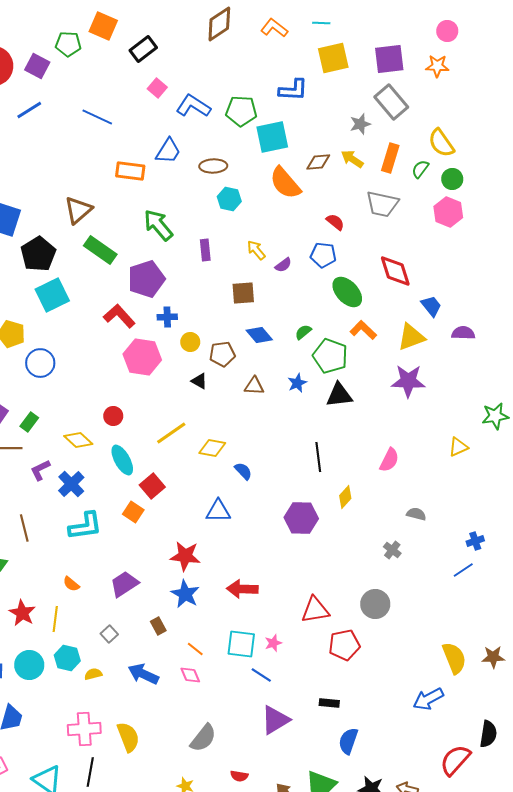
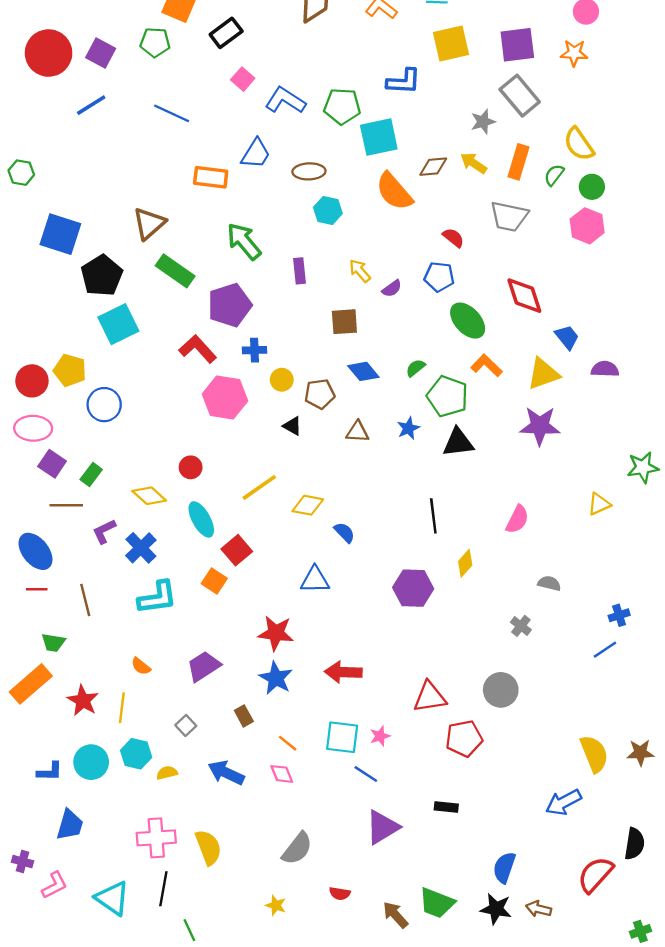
green pentagon: (68, 44) -> (155, 42), moved
blue semicircle: (348, 741) -> (504, 867), moved

